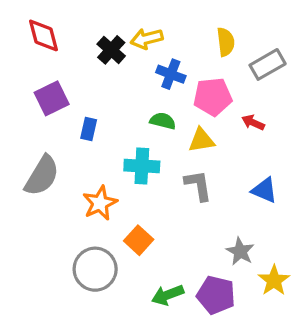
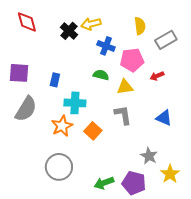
purple square: (52, 98) -> (19, 73), moved, turned 30
red arrow: (253, 122) -> (157, 76), turned -48
cyan cross: (142, 166) -> (75, 103), moved
orange square: (139, 240) -> (93, 131), moved

